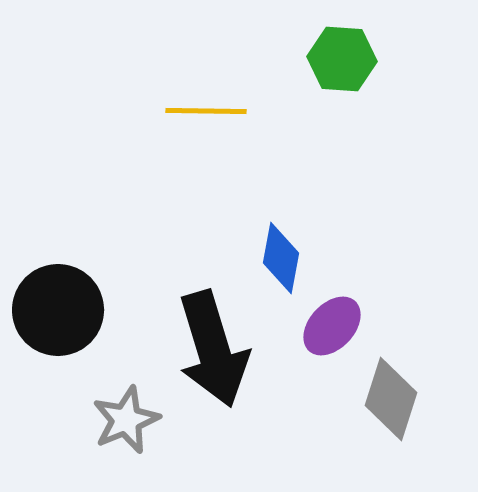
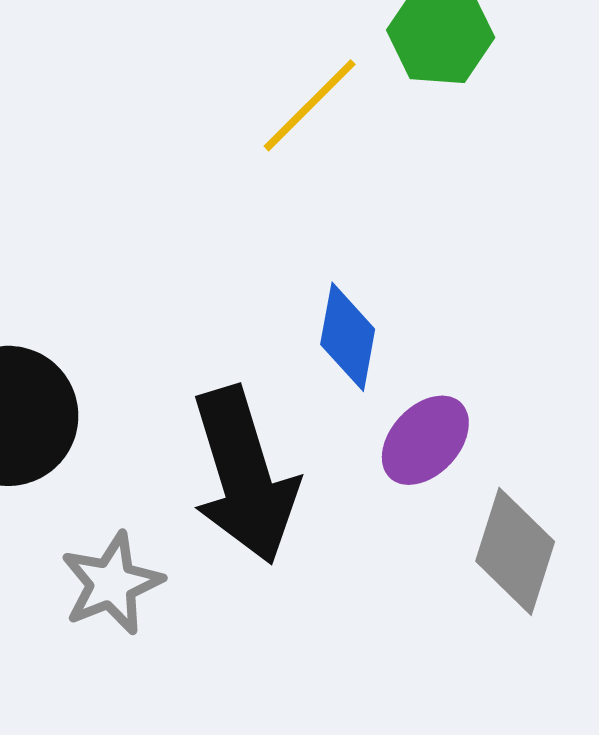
yellow line: (206, 111) -> (310, 105), moved, turned -46

